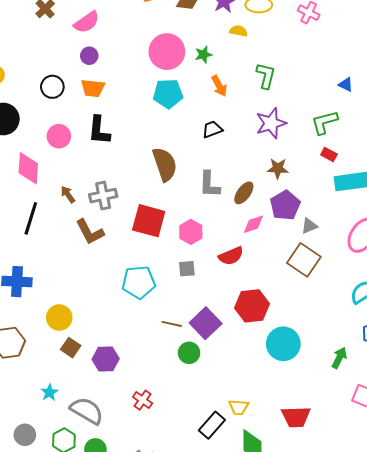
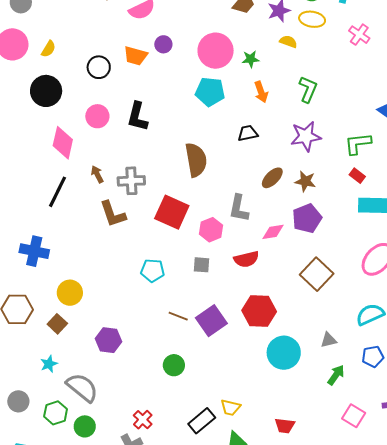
purple circle: (89, 56) -> (163, 44), moved
orange trapezoid: (93, 88) -> (136, 56), moved
gray L-shape: (209, 184) -> (239, 208), moved
brown ellipse: (244, 193) -> (272, 178), moved
gray triangle: (309, 226) -> (329, 340), moved
cyan pentagon: (139, 282) -> (153, 270), size x0.7
brown square: (71, 348) -> (57, 324), moved
green circle: (189, 353) -> (174, 365), moved
red cross: (143, 400) -> (143, 420), moved
red trapezoid: (296, 417) -> (285, 426), size x0.7

